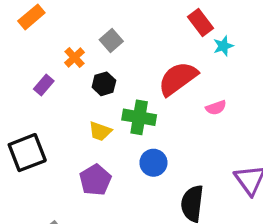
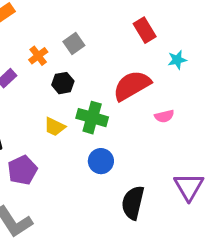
red rectangle: (200, 23) -> (145, 30), moved
purple pentagon: (95, 180) -> (22, 170), moved

